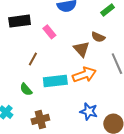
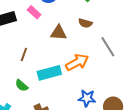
pink rectangle: (49, 32) -> (34, 12), moved
brown triangle: (81, 49) -> (58, 33), moved, turned -36

